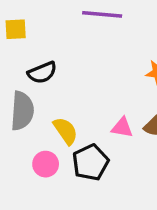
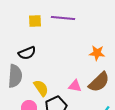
yellow square: (16, 29) -> (35, 21), moved

